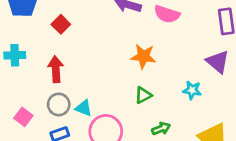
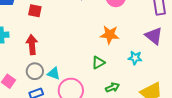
red square: (61, 24) -> (35, 11), turned -32
orange star: (143, 56) -> (110, 35), moved

